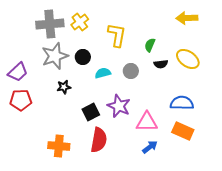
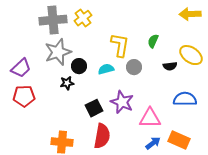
yellow L-shape: (117, 35) -> (120, 45), moved
black circle: (83, 57) -> (79, 66), moved
black semicircle: (161, 64) -> (170, 66), moved
orange rectangle: (183, 131) -> (179, 140), moved

